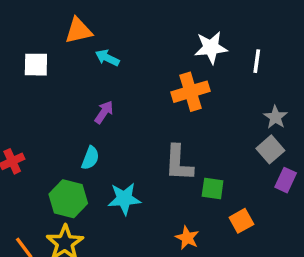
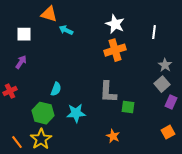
orange triangle: (78, 31) -> (49, 14), turned 30
white star: (211, 48) -> (115, 24), moved, turned 30
purple arrow: (104, 112) -> (21, 62), moved
orange square: (241, 221) -> (168, 132), moved

